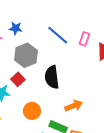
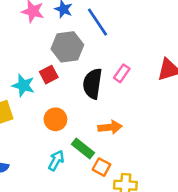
blue line: (58, 35) -> (97, 22), moved
pink rectangle: (84, 39) -> (122, 73), moved

